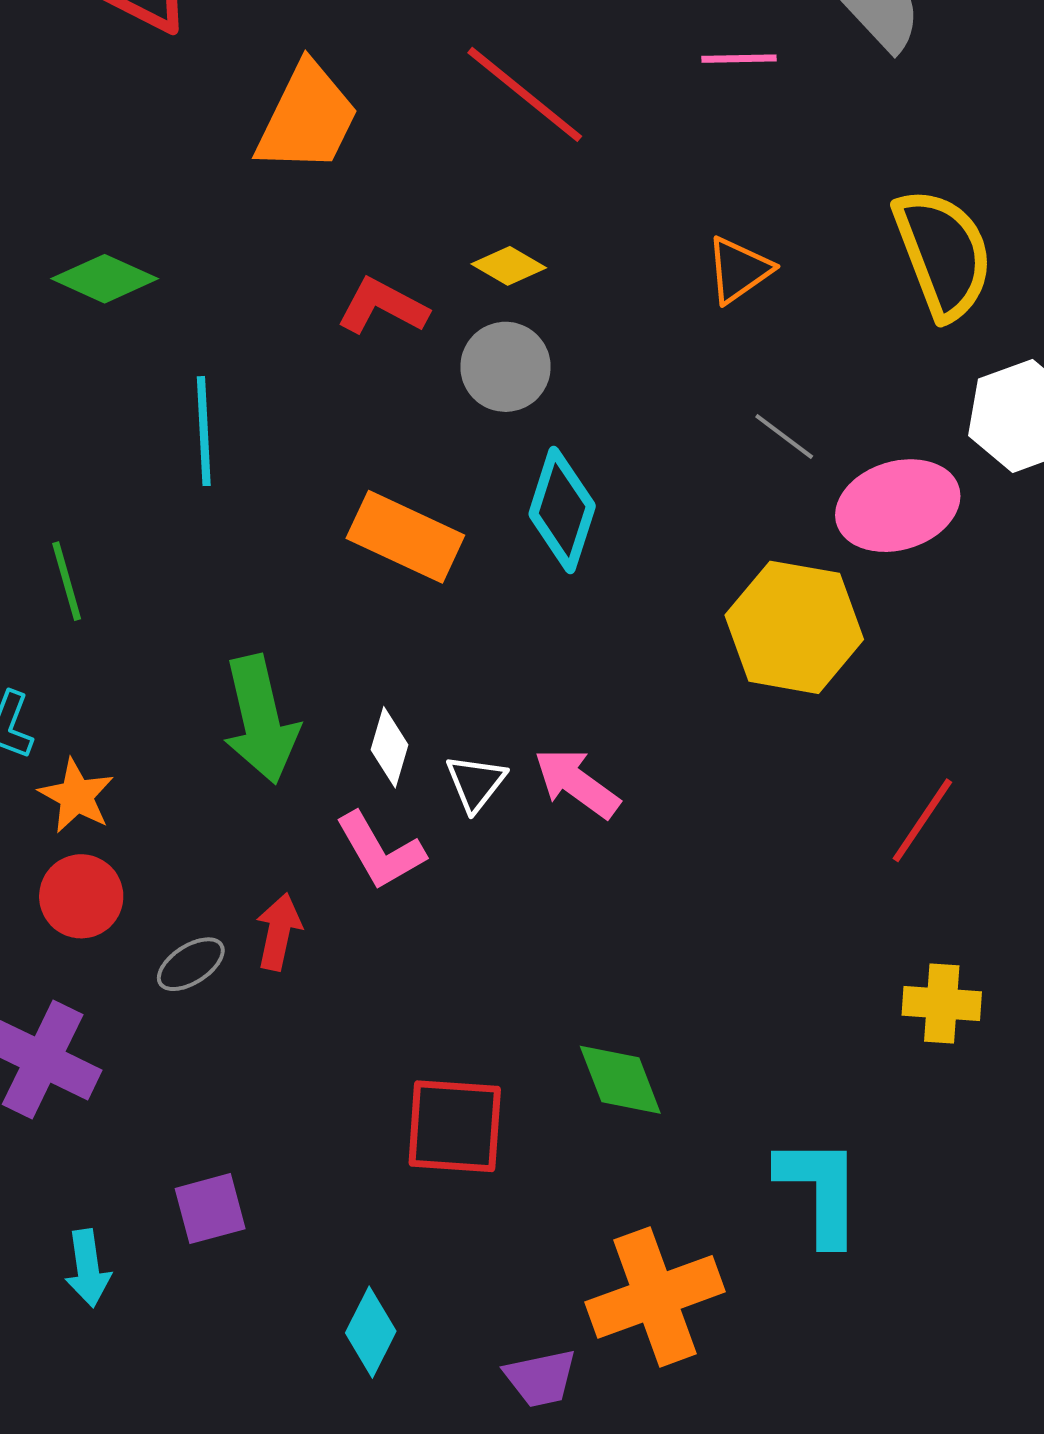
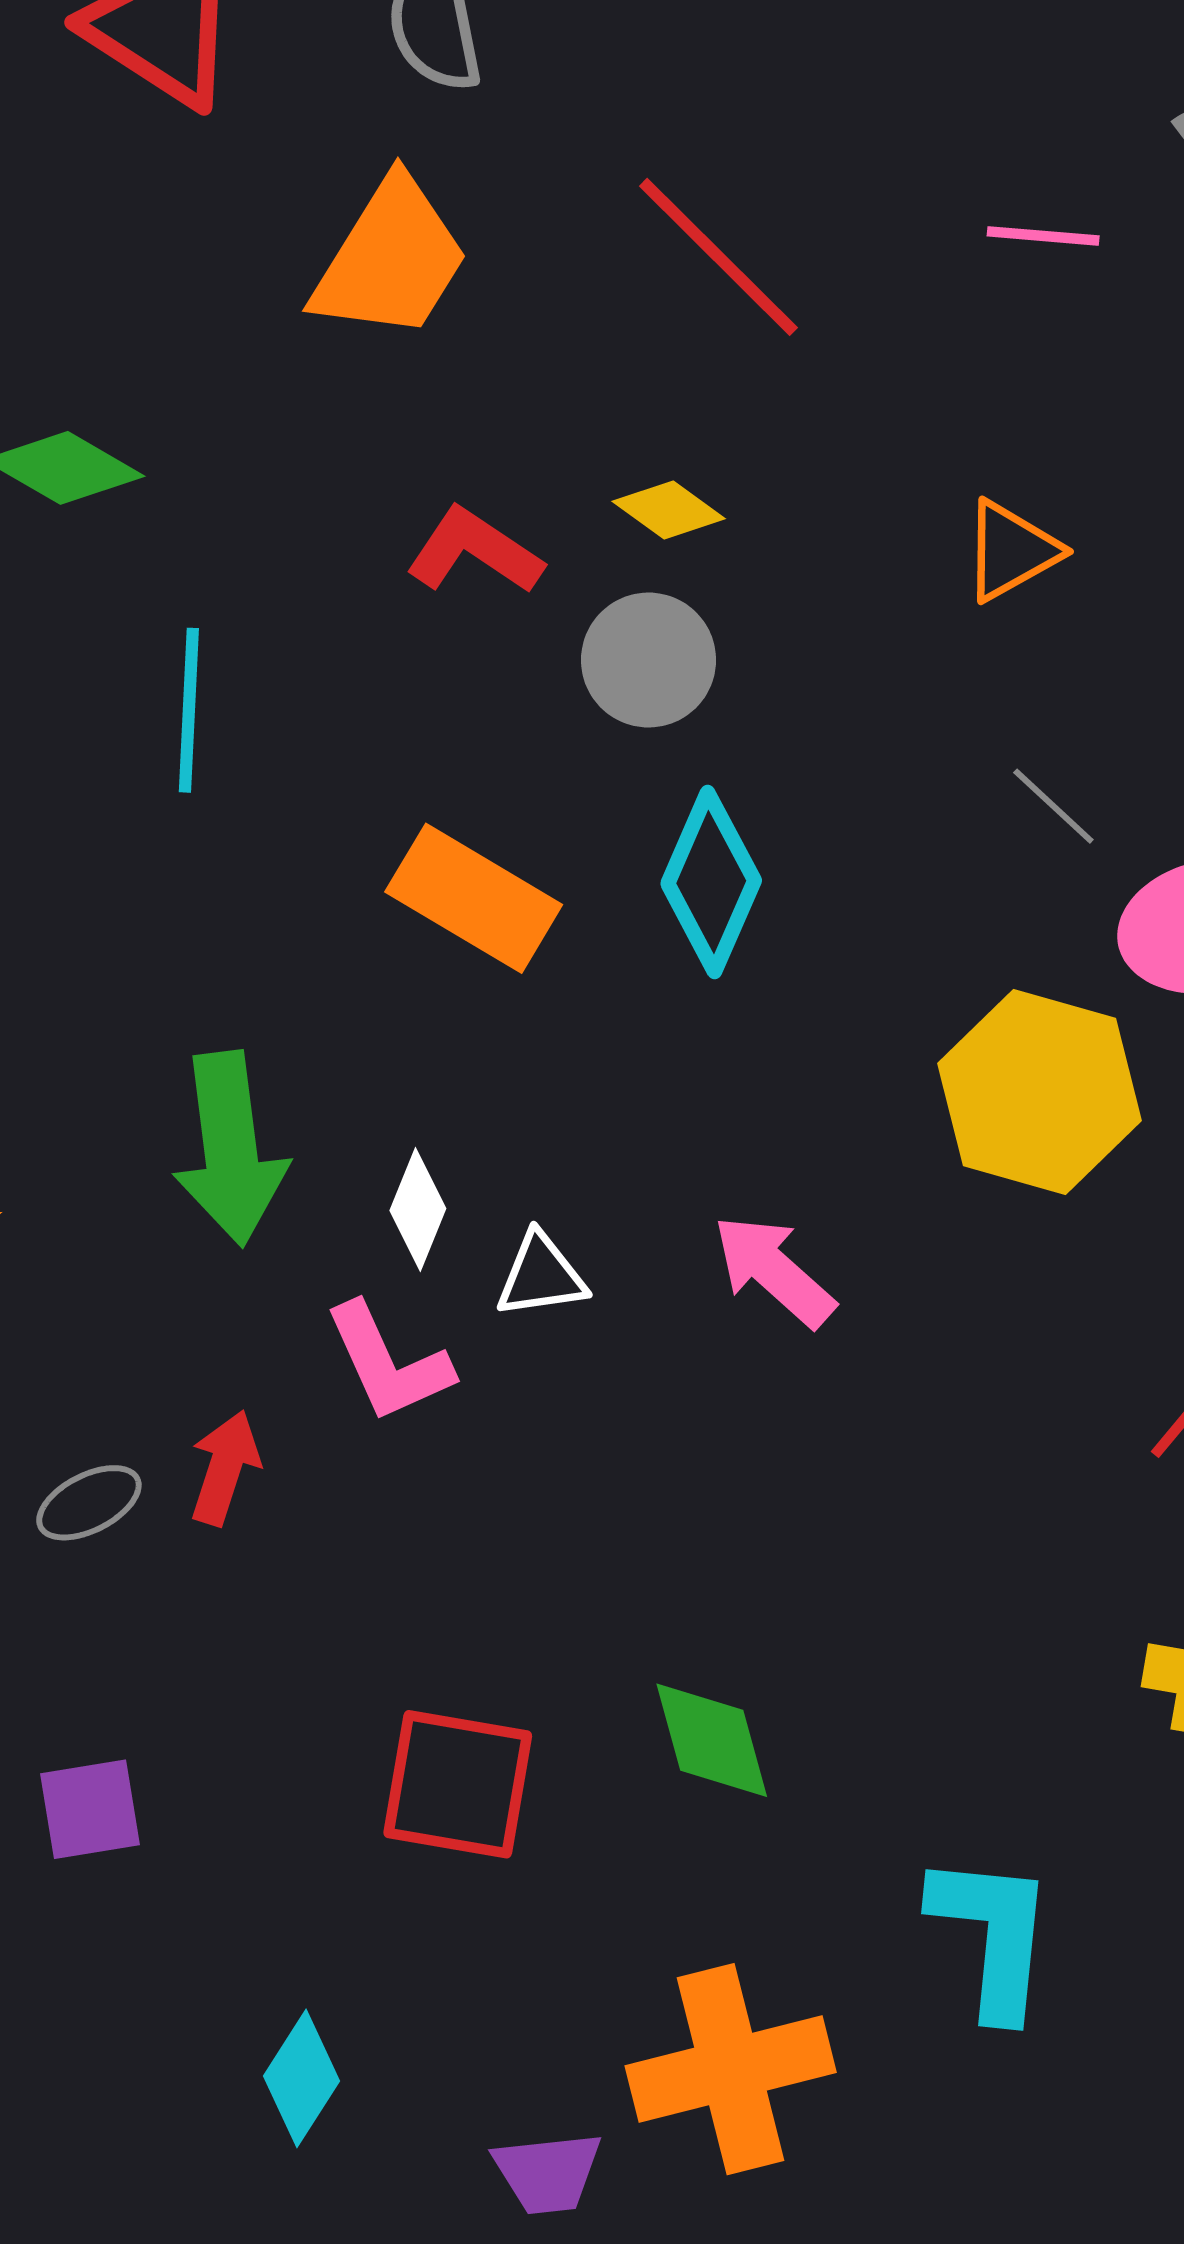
white triangle: (476, 783) -> (541, 1276), turned 38
pink arrow: (577, 783) -> (774, 1271), moved
purple square: (210, 1209) -> (90, 1809), moved

